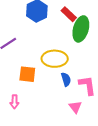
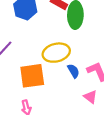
orange square: (27, 74) -> (32, 76), size x1.4

